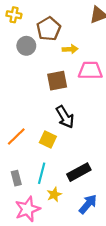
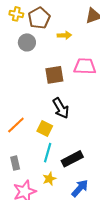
brown pentagon: (49, 29) -> (39, 18), moved
yellow arrow: (70, 49) -> (64, 35), moved
cyan line: (42, 173) -> (48, 153), moved

